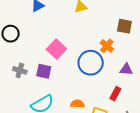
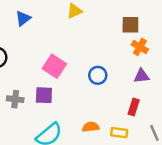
orange cross: (107, 46) -> (140, 47), moved
blue circle: (91, 63) -> (98, 75), size x0.6

